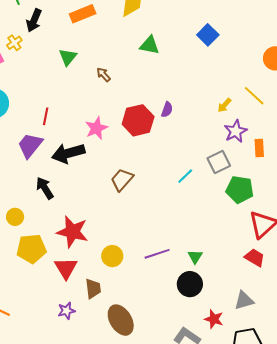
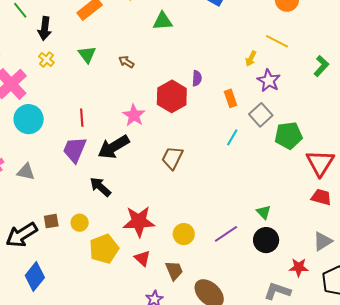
yellow cross: (14, 43) -> (46, 59), moved
orange rectangle: (259, 148) -> (231, 98), moved
purple line: (157, 254) -> (226, 234), moved
red triangle: (66, 268) -> (142, 258), size x0.7

